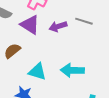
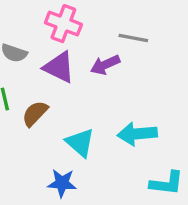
gray line: (84, 21) -> (133, 38), moved
cyan triangle: (37, 72) -> (80, 143), turned 30

